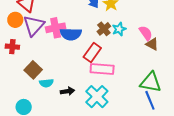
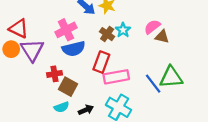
pink cross: (56, 28) -> (66, 30), moved
pink semicircle: (146, 33) -> (152, 27), turned -77
red cross: (12, 47) -> (54, 74), moved
brown square: (33, 70) -> (68, 87), moved
blue line: (150, 100) -> (153, 84), moved

